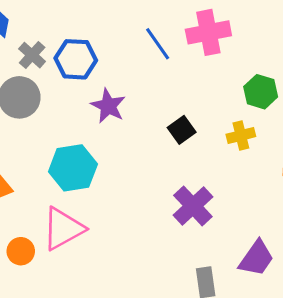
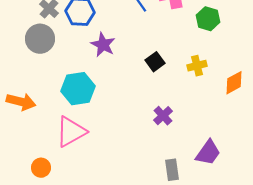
green hexagon: (261, 92) -> (208, 19), moved
purple cross: (193, 206) -> (163, 116), size x0.7
orange circle: (21, 251) -> (41, 168), moved

